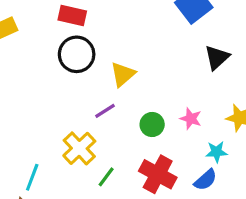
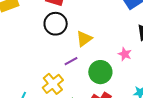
pink star: (191, 119) -> (125, 54), moved
green circle: (152, 125) -> (100, 72), size x1.5

